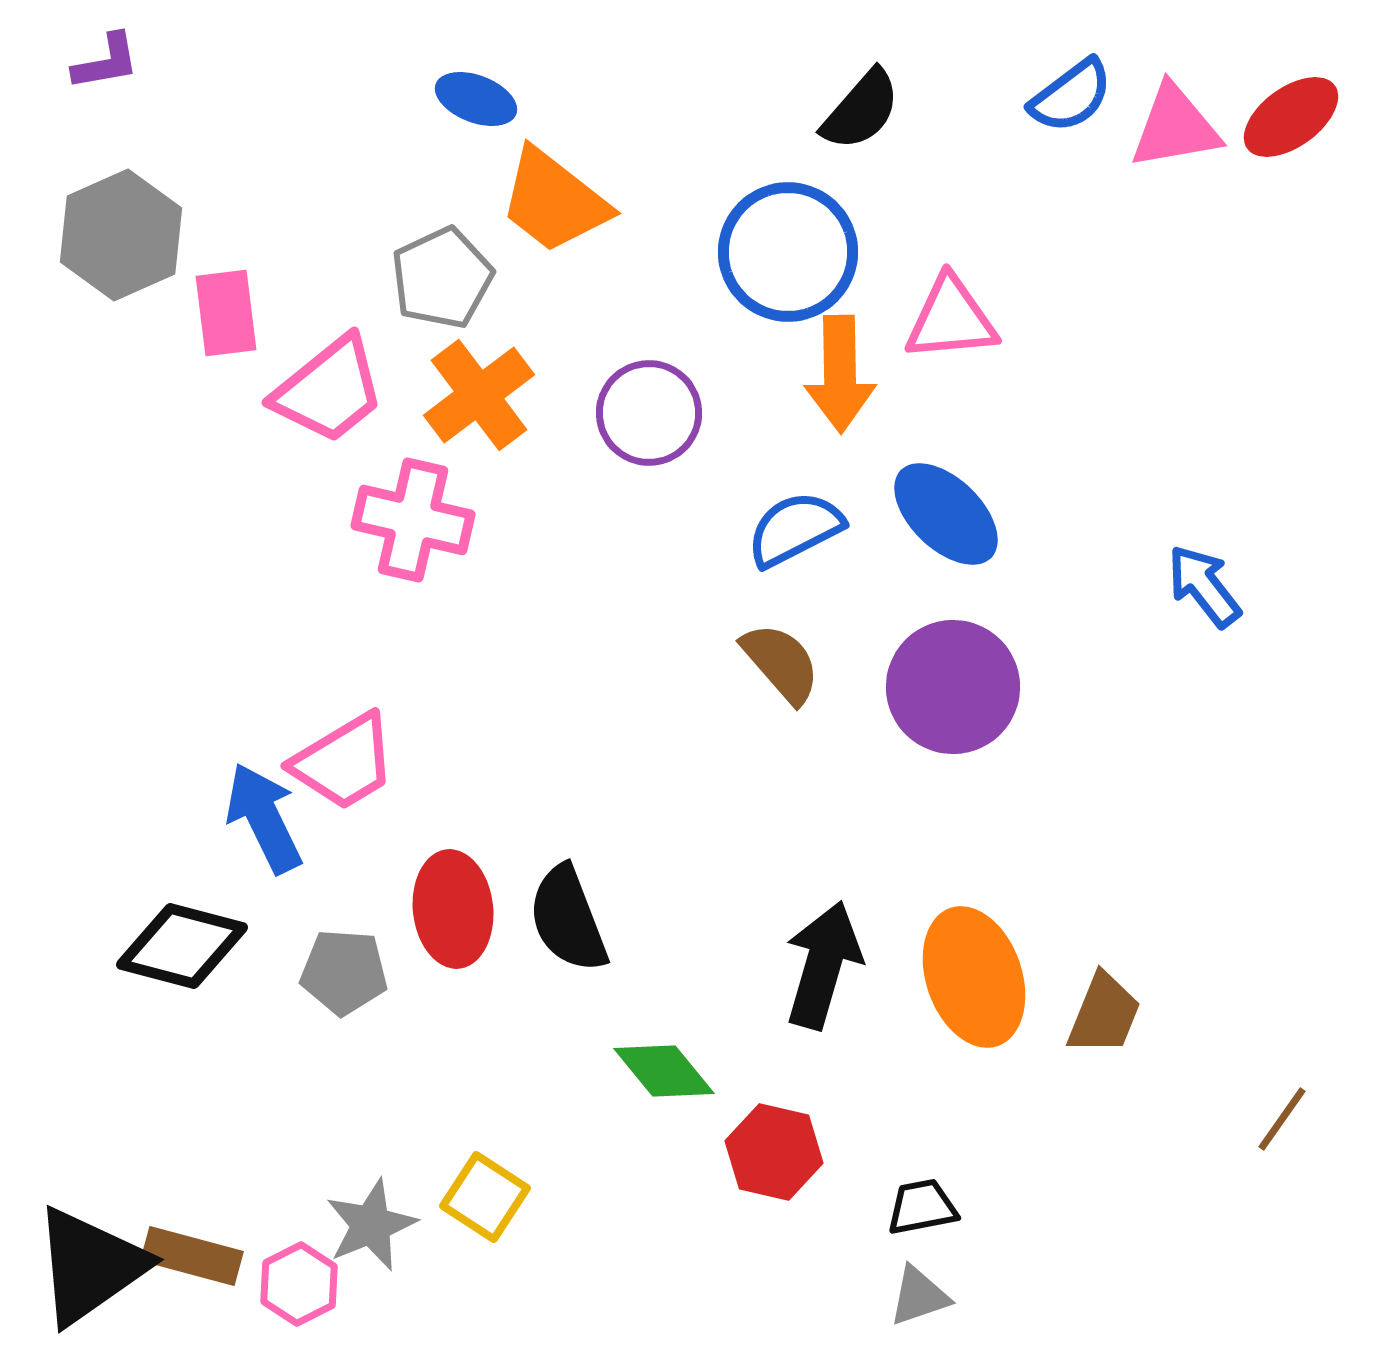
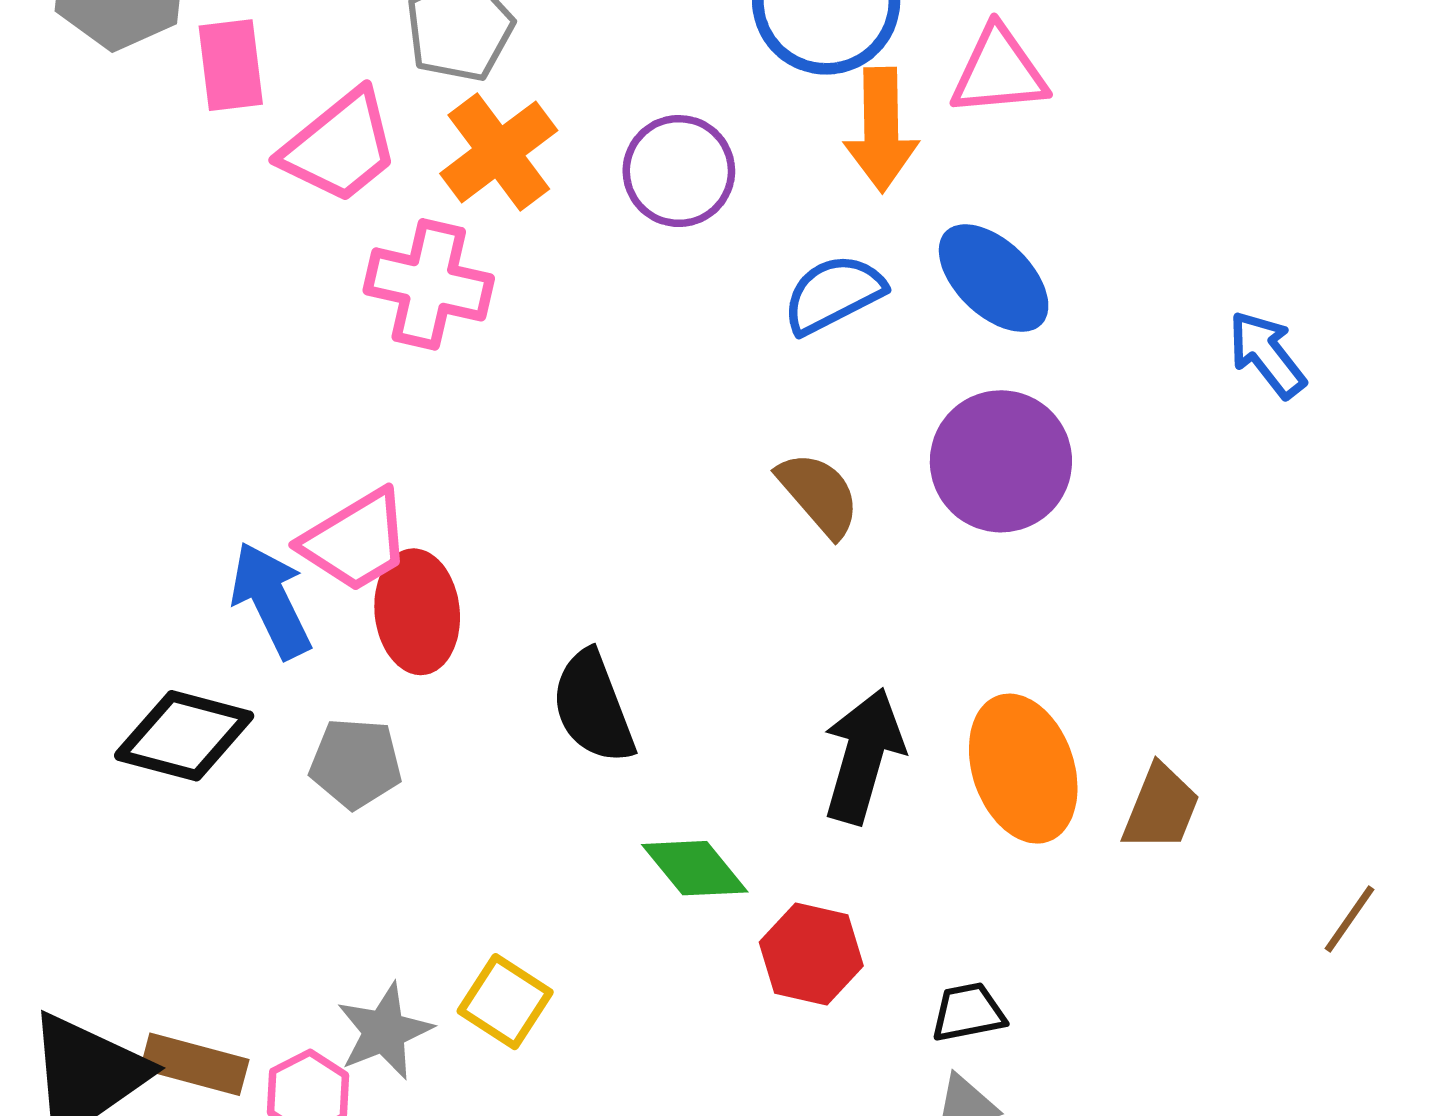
brown semicircle: (781, 663) -> (819, 494), moved
red ellipse: (453, 909) -> (417, 612), moved

